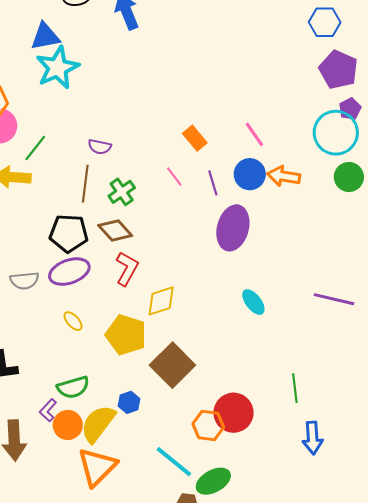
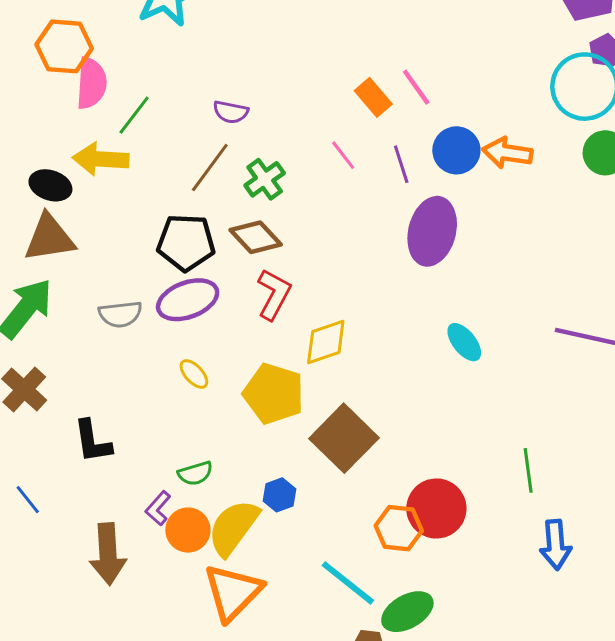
pink line: (254, 134) -> (416, 87), moved
brown line: (85, 184) -> (210, 168), turned 30
green semicircle: (73, 387) -> (195, 473), size x0.7

